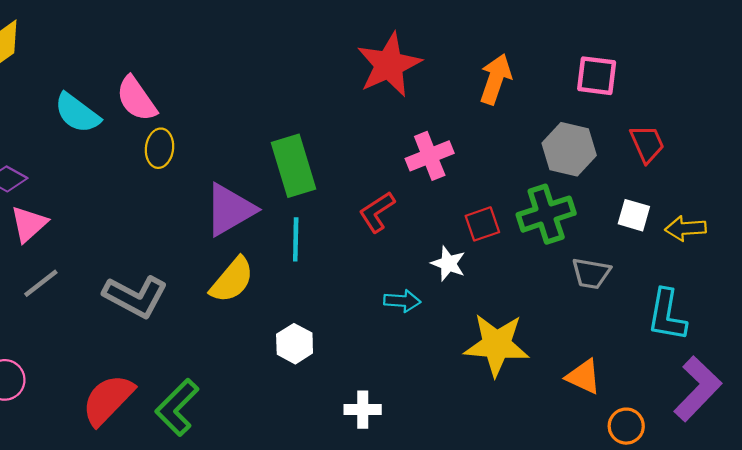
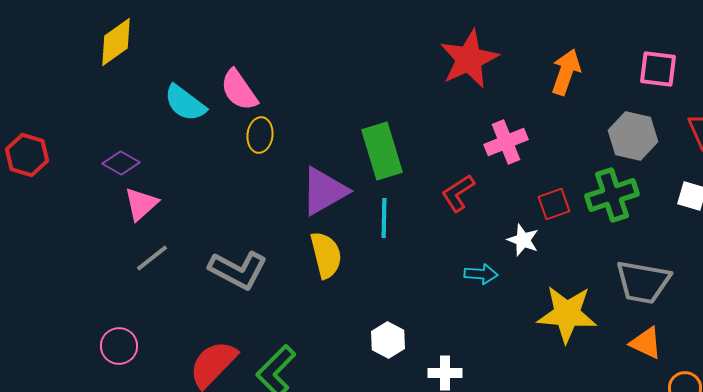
gray trapezoid: (591, 273) -> (643, 282), moved, size x1.5
yellow semicircle: (232, 280) -> (326, 255), turned -54
white hexagon: (295, 344) -> (388, 340), moved

